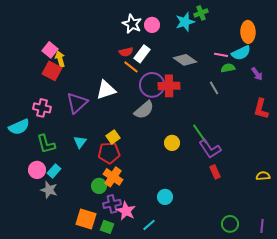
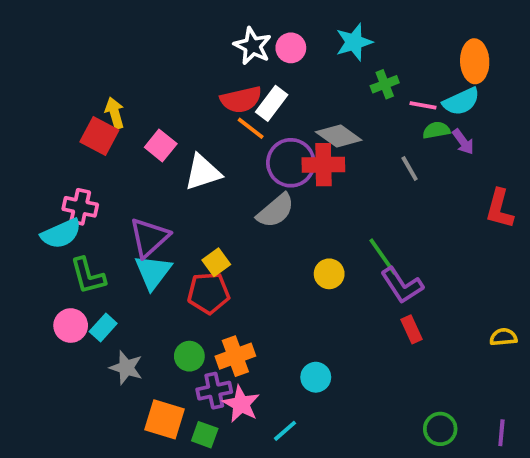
green cross: (201, 13) -> (385, 84), moved
pink square: (50, 50) -> (161, 146), moved
red semicircle: (126, 52) -> (241, 100), size x1.5
gray diamond: (185, 60) -> (339, 136), moved
purple arrow: (257, 74) -> (463, 142), moved
purple triangle: (77, 103) -> (149, 237), moved
cyan semicircle: (19, 127) -> (61, 234), moved
cyan triangle: (80, 142) -> (153, 272), size x1.5
orange cross: (113, 177) -> (235, 356), moved, turned 36
gray star: (49, 190) -> (126, 368), moved

